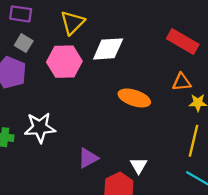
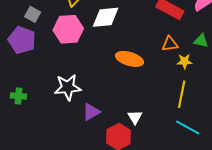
white star: (40, 128) -> (68, 87), moved

